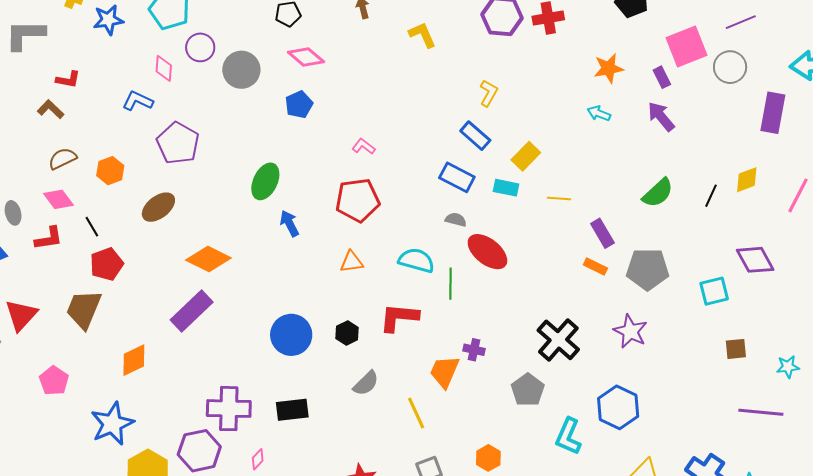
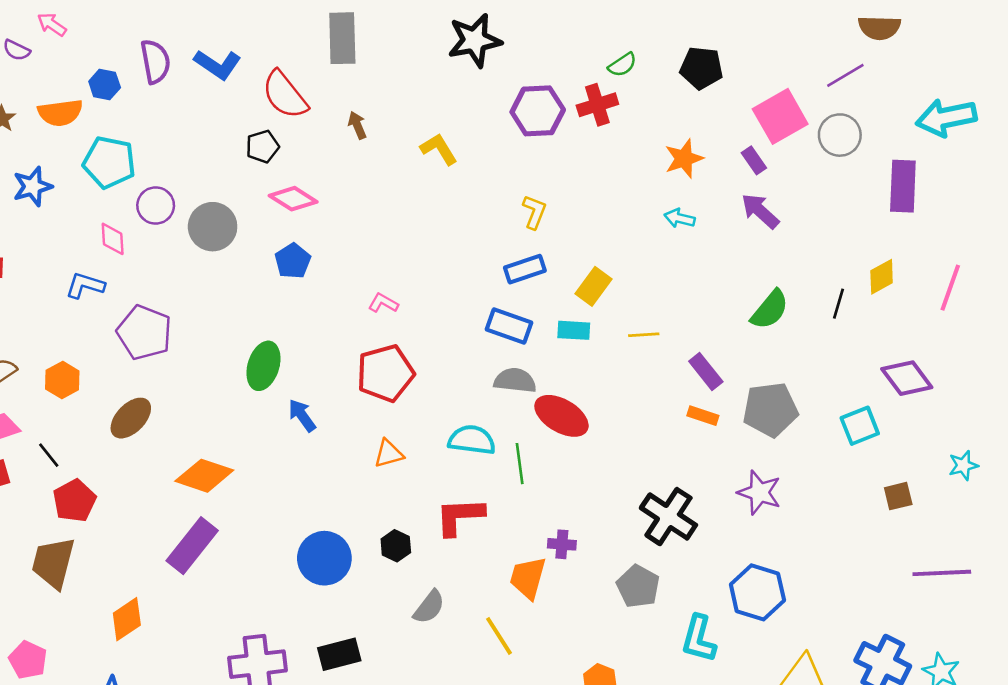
blue rectangle: (475, 136) -> (525, 269), turned -52
gray semicircle: (456, 220) -> (515, 381), size x1.5
cyan star: (788, 367) -> (963, 465), moved

